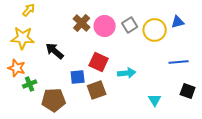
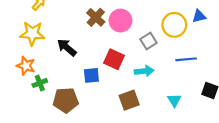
gray square: (130, 25) -> (148, 41), moved
blue line: (179, 62) -> (186, 59), moved
brown square: (97, 90) -> (129, 100), moved

